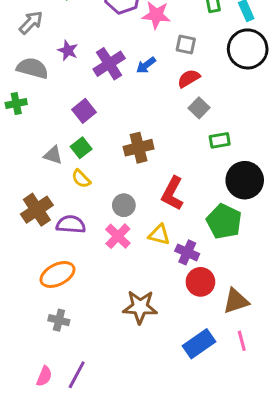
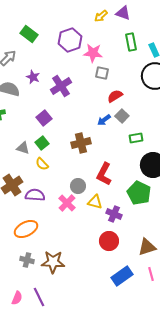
gray square: (186, 45) -> (102, 73), moved
blue arrow: (146, 65) -> (104, 120), moved
gray circle: (124, 205) -> (78, 186), moved
red circle: (200, 282) -> (109, 241), moved
brown star: (140, 307) -> (53, 262), moved
purple line: (77, 375) -> (39, 297), turned -54

